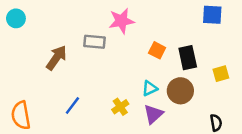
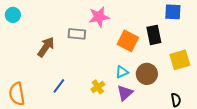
orange square: (157, 50) -> (128, 41), size x1.5
black rectangle: (188, 58) -> (154, 35), moved
yellow square: (221, 74) -> (180, 60), size x1.5

